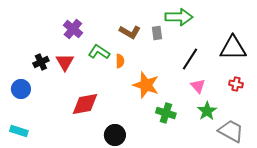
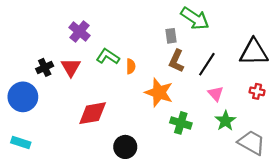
green arrow: (179, 17) -> (195, 18), turned 32
brown L-shape: (130, 32) -> (176, 61), moved, turned 85
blue circle: (21, 89) -> (23, 97), size x1.4

